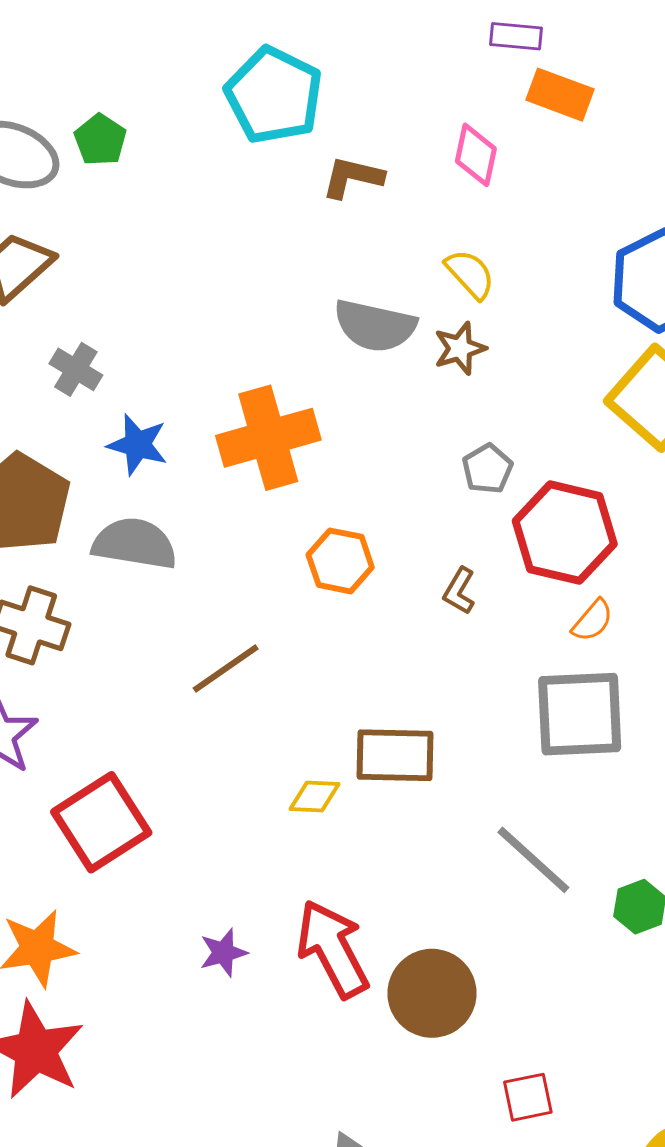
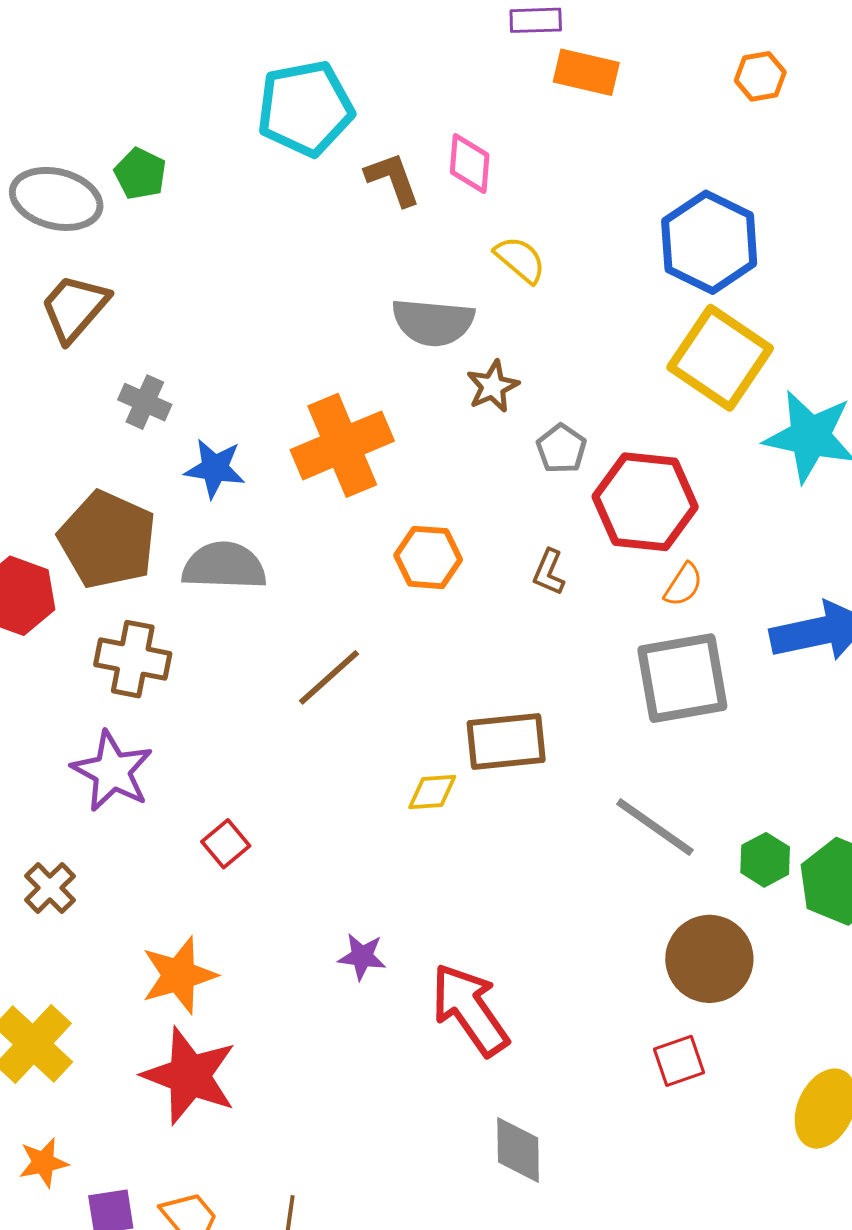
cyan pentagon: (274, 95) -> (305, 108), turned -30
pink diamond: (476, 155) -> (470, 163), moved
brown L-shape: (353, 177) -> (393, 179), turned 64
brown star: (460, 348) -> (493, 386), moved
red square: (101, 822) -> (226, 844), size x0.5
red arrow: (333, 949) -> (470, 1010), moved
purple star: (223, 953) -> (362, 957), turned 30
brown circle: (432, 993) -> (709, 959), moved

